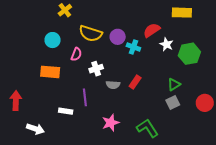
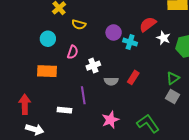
yellow semicircle: (91, 33) -> (79, 25), moved, size x0.6
red arrow: (16, 101) -> (25, 104), moved
gray square: (173, 102) -> (172, 96), turned -32

